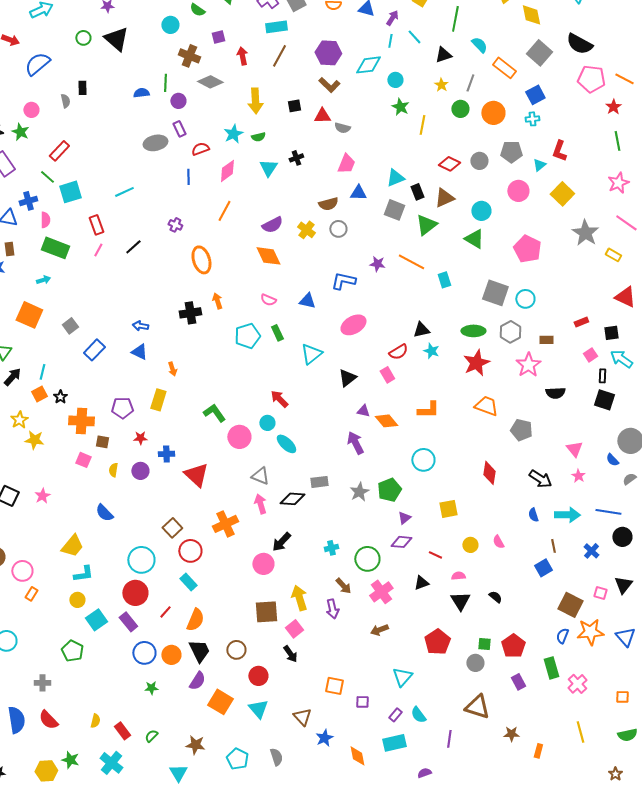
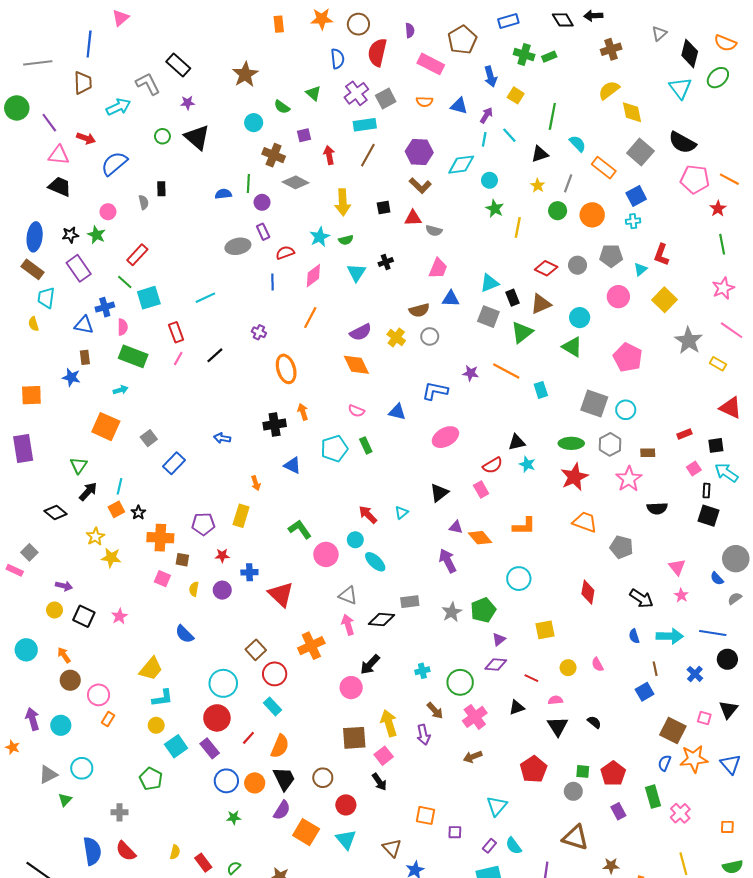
blue triangle: (139, 352) -> (292, 465), moved
cyan triangle: (311, 354) -> (401, 513), moved, size x0.6

